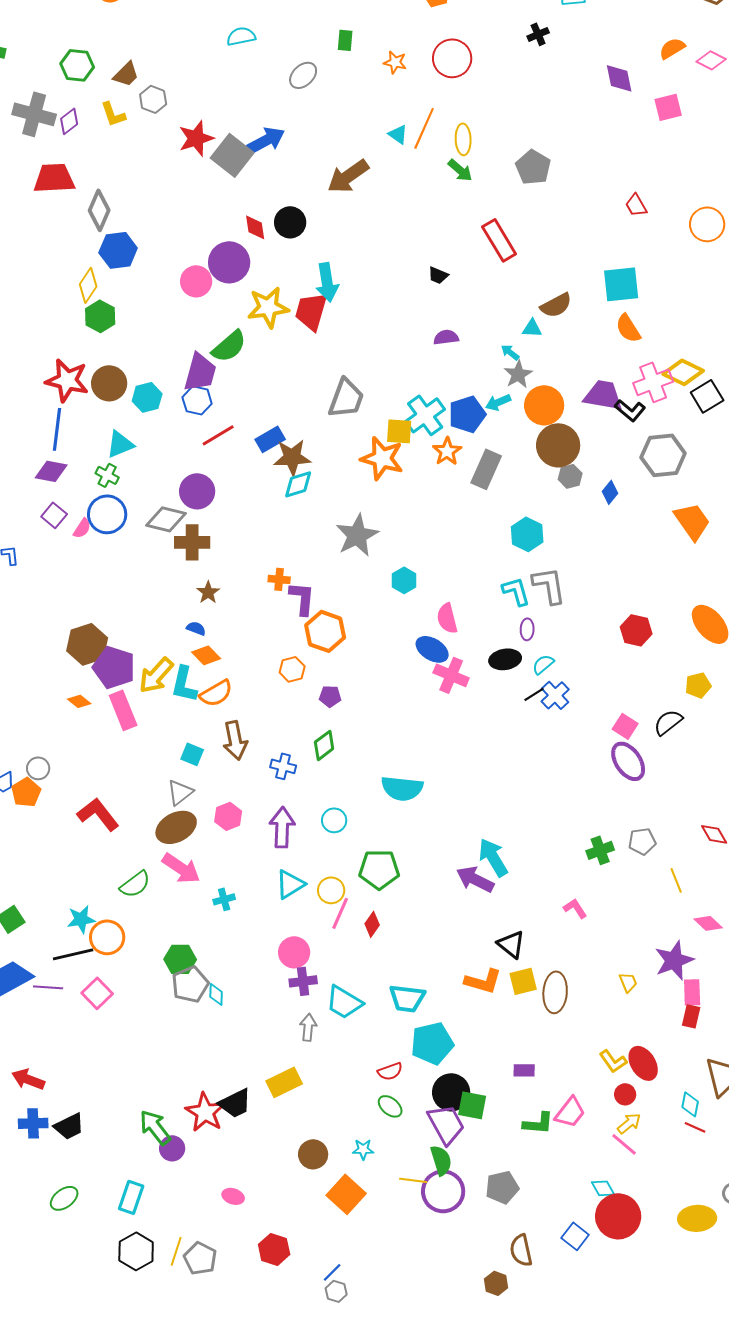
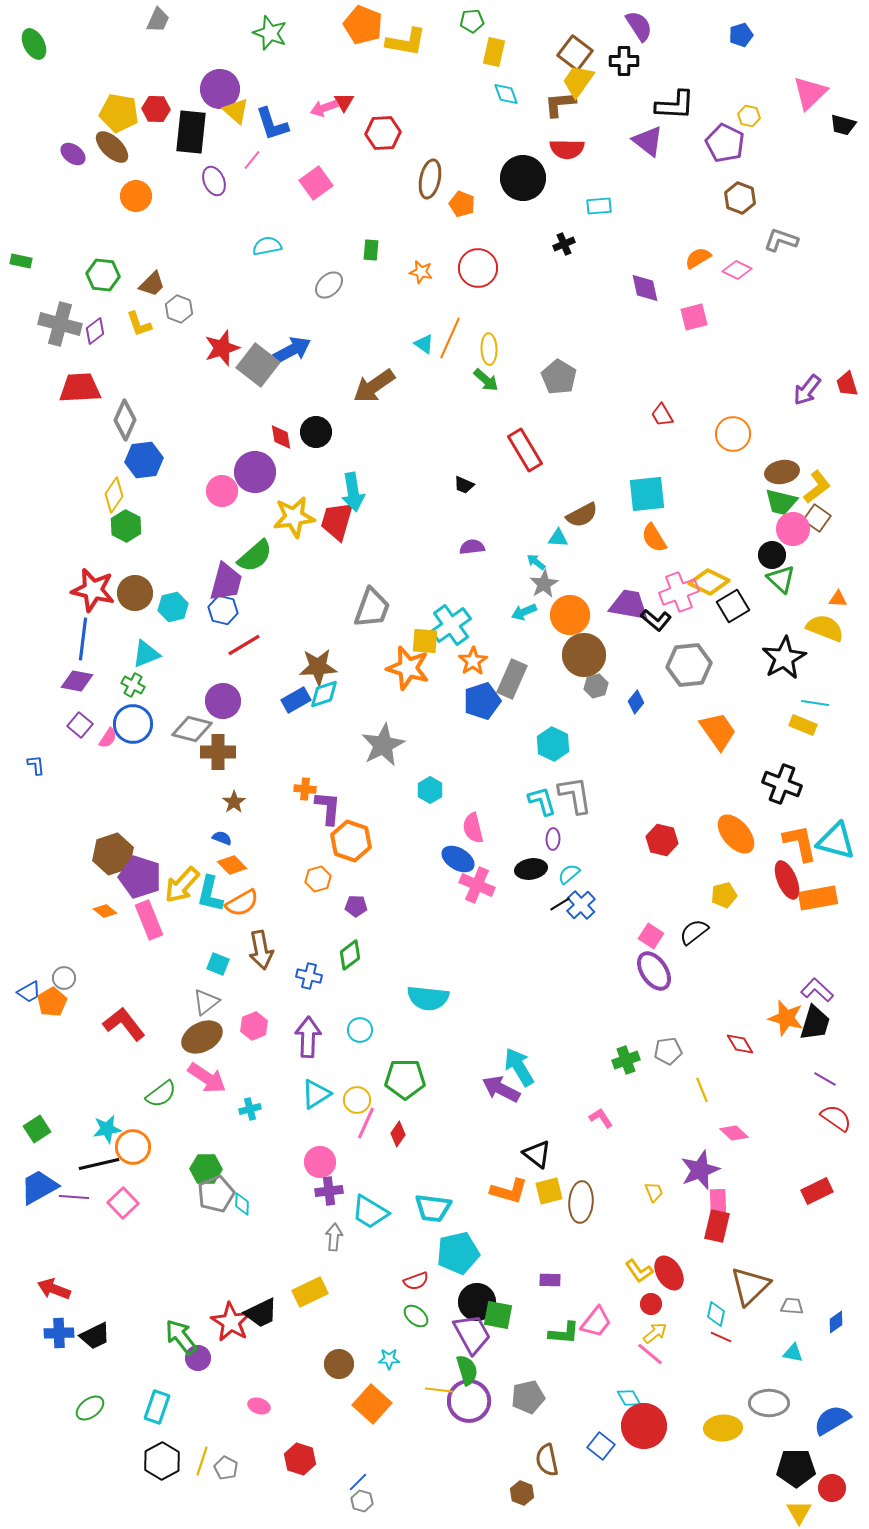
blue pentagon: (467, 414) -> (482, 701), moved
blue rectangle: (270, 439) -> (296, 700), moved
red rectangle: (691, 1016) -> (717, 1226), size x1.4
gray pentagon: (200, 1258) -> (226, 1468), size x0.7

